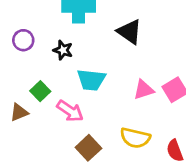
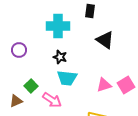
black triangle: (130, 32) -> (105, 40), moved
black star: (63, 50) -> (60, 57), moved

